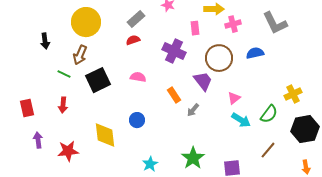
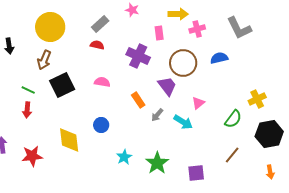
red semicircle: (133, 40) -> (97, 45), turned 32
green line: (64, 74) -> (28, 90), moved
cyan arrow: (241, 120) -> (183, 122), moved
cyan star: (150, 164) -> (124, 157), moved

